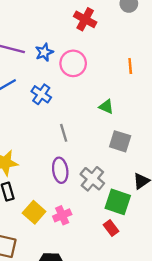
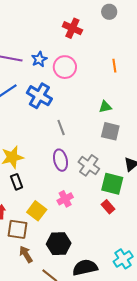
blue cross: (41, 94) -> (39, 96), size x1.4
green triangle: (106, 107) -> (105, 107), moved, turned -32
yellow square: (34, 212) -> (37, 211), moved

